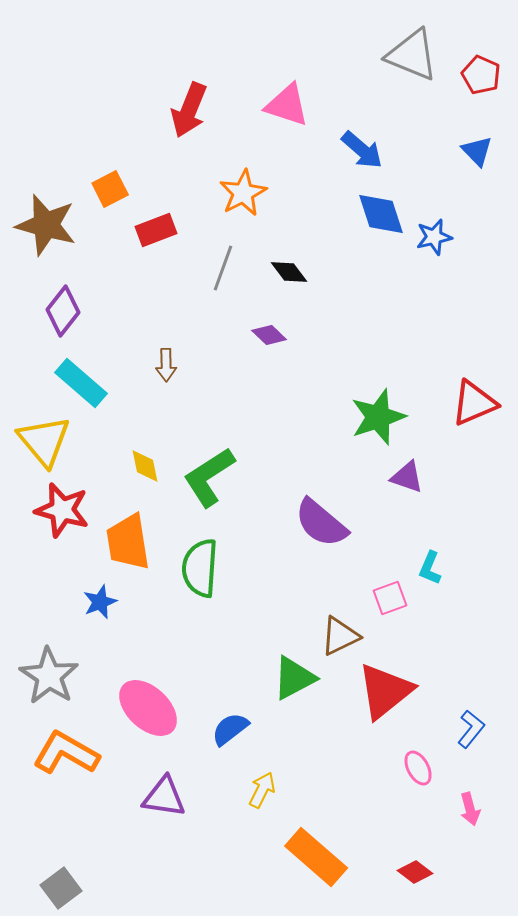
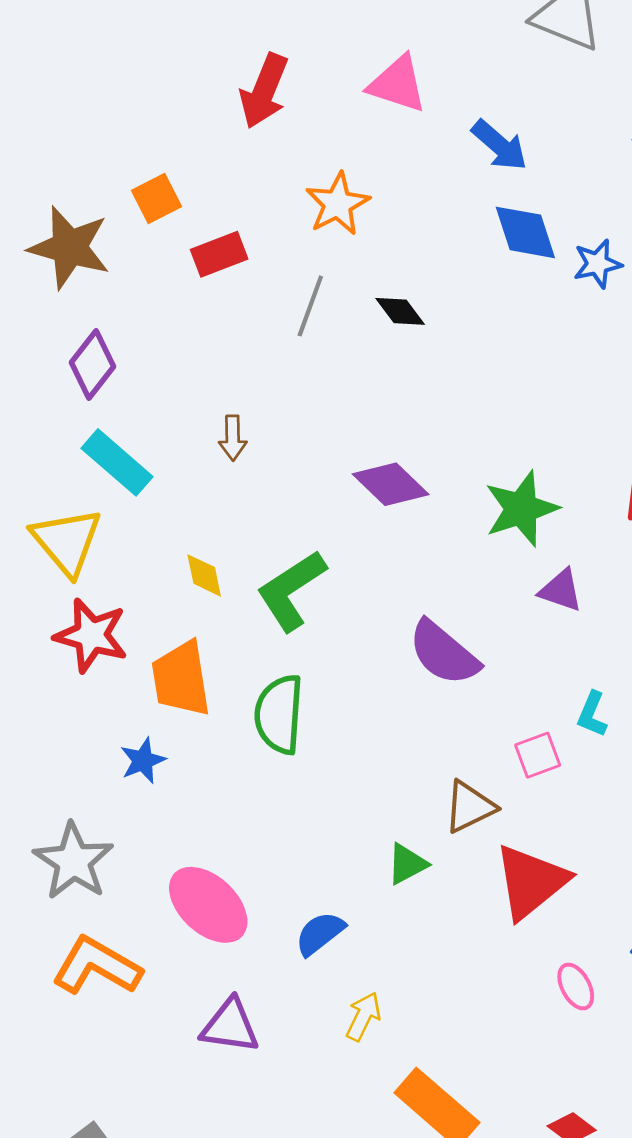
purple diamond: (269, 335) -> (391, 484), moved, size x1.6
green triangle: (294, 678) -> (407, 864), size x0.7

